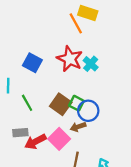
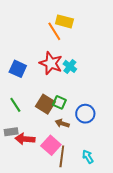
blue circle: (88, 111) -> (85, 114), moved
brown arrow: (78, 127) -> (62, 123), turned 40
pink square: (59, 139) -> (51, 145), moved
red arrow: (35, 142) -> (25, 139), turned 36

